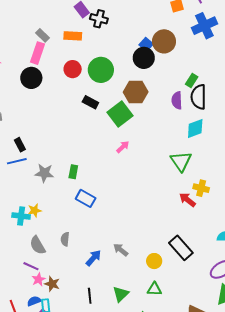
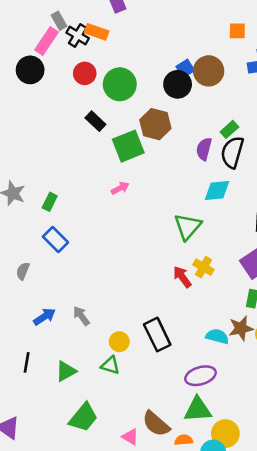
black cross: (99, 19) -> (78, 35), moved
gray semicircle: (65, 239) -> (23, 271), moved
green triangle: (154, 289) -> (110, 365), moved

